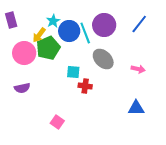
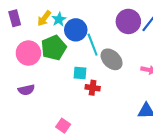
purple circle: (104, 25) -> (128, 21), moved
cyan line: (85, 33) -> (93, 45), moved
yellow arrow: (39, 35) -> (44, 18), moved

